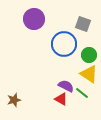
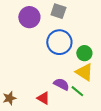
gray square: (83, 24) -> (58, 11), moved
red triangle: (61, 99) -> (43, 98), moved

